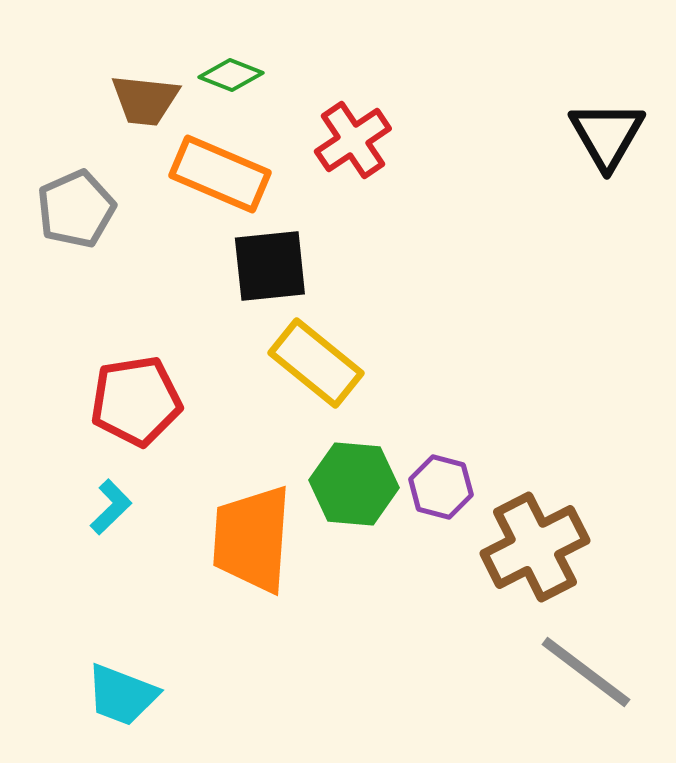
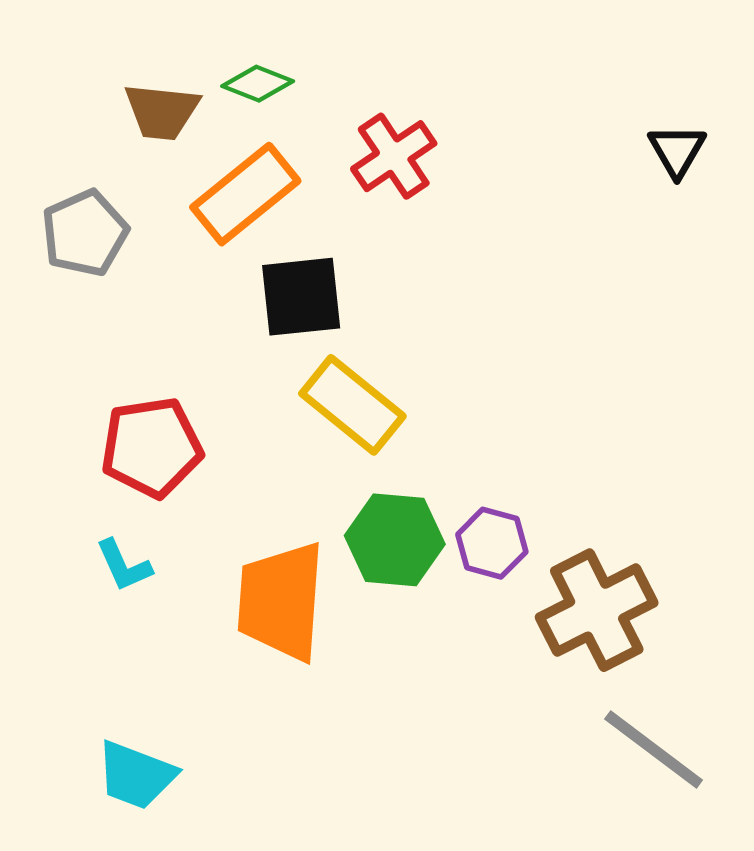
black triangle: (607, 135) -> (677, 151), size x0.7
orange rectangle: (220, 174) -> (245, 194), turned -62
cyan L-shape: (111, 507) -> (124, 565), turned 110

